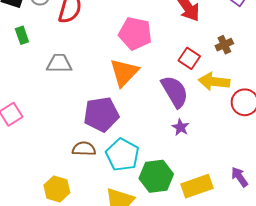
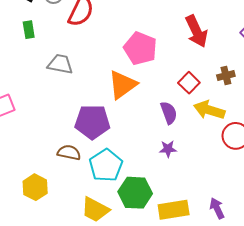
purple semicircle: (175, 92) -> (169, 113), size x0.7
purple star: (180, 127) -> (168, 149), turned 30

